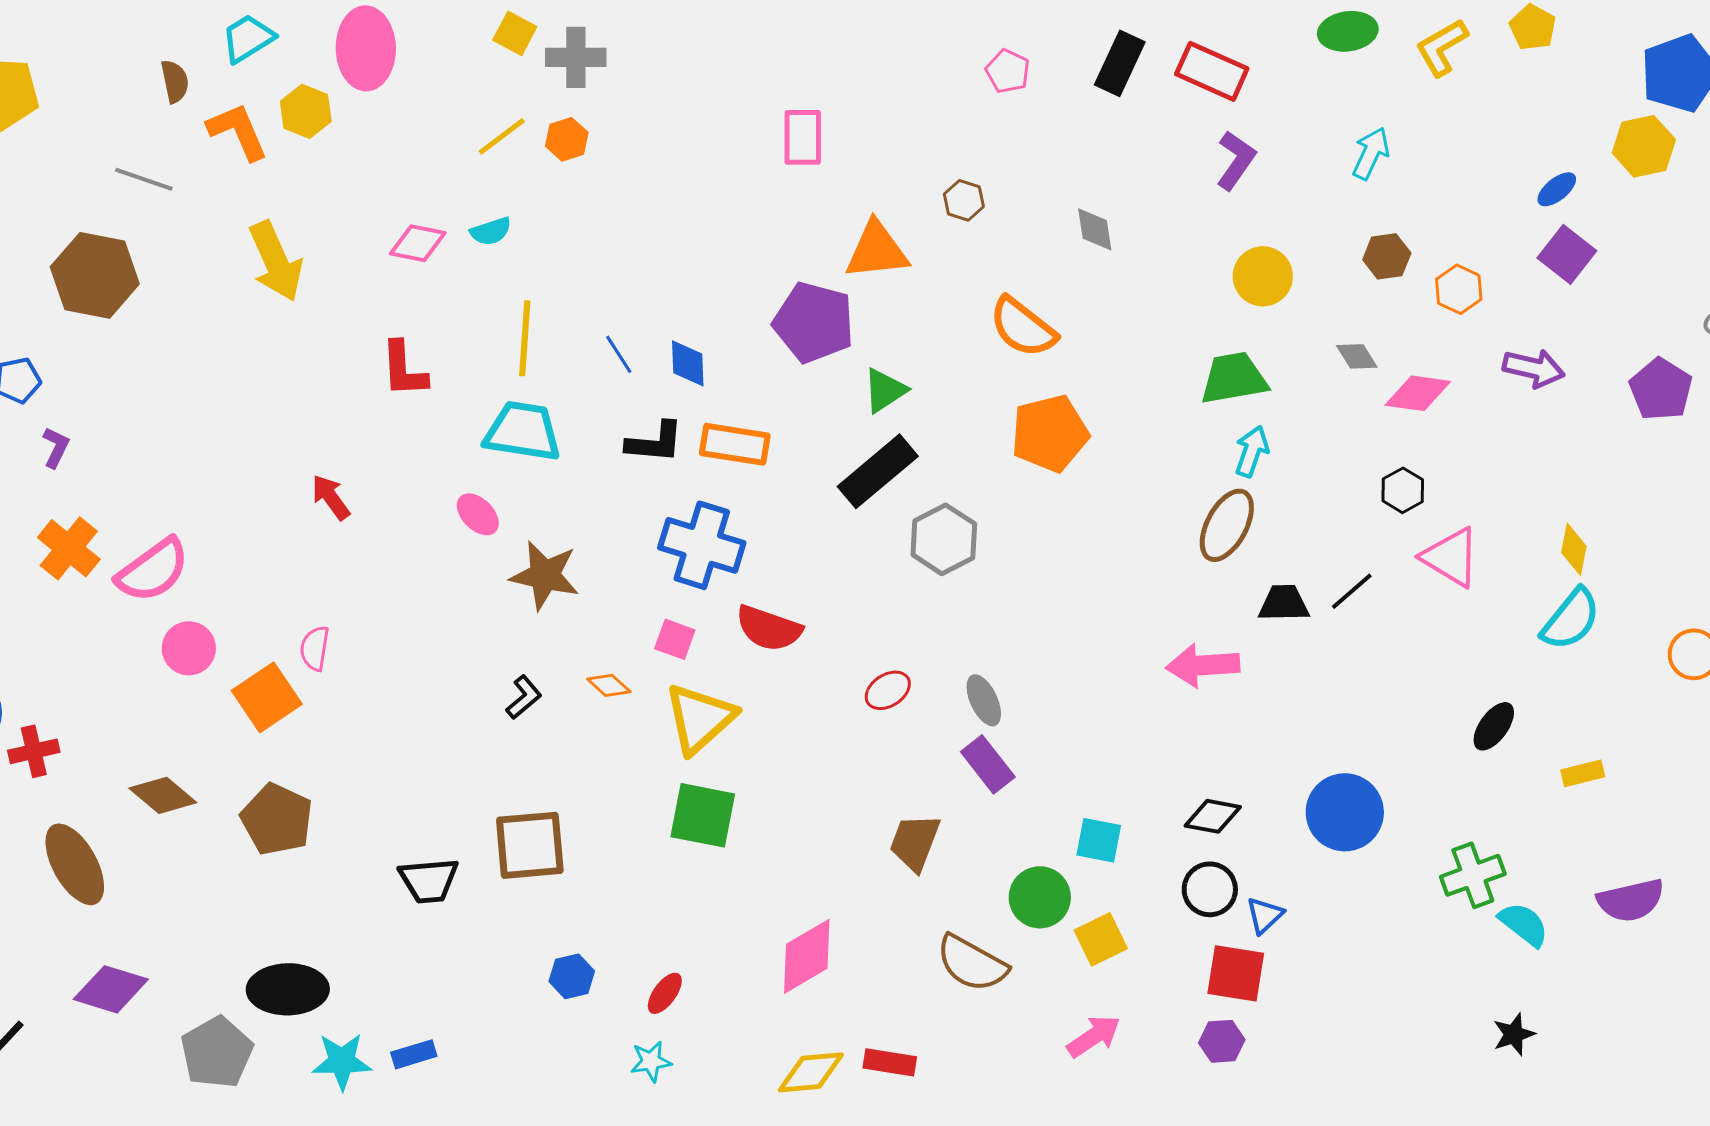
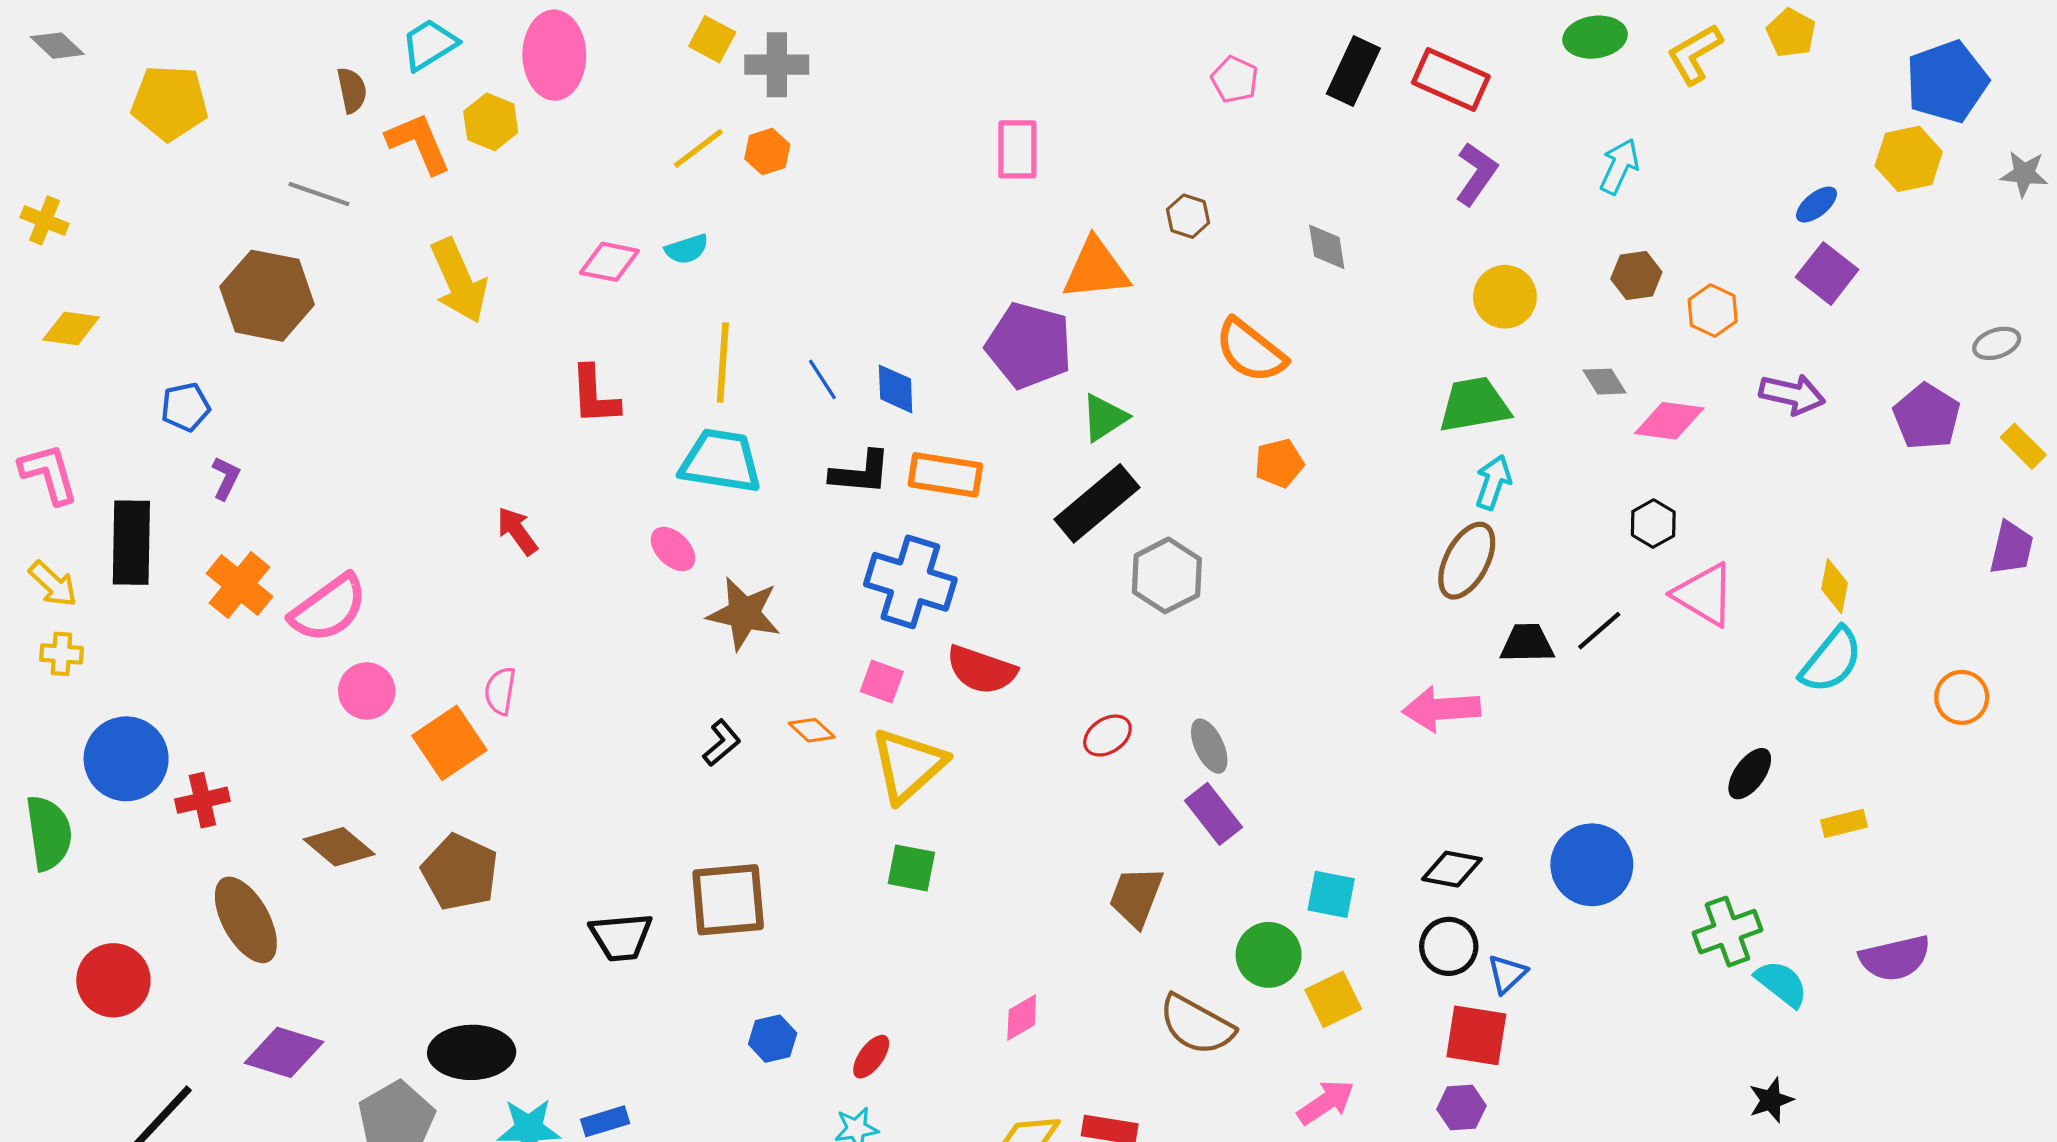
orange pentagon: (1050, 433) -> (1279, 463), size x0.6
green square: (703, 815) -> (911, 868), size x0.7
pink diamond: (807, 956) -> (1022, 1017), size x0.6

